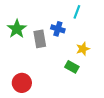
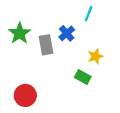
blue cross: (58, 29) -> (67, 33), turned 32

